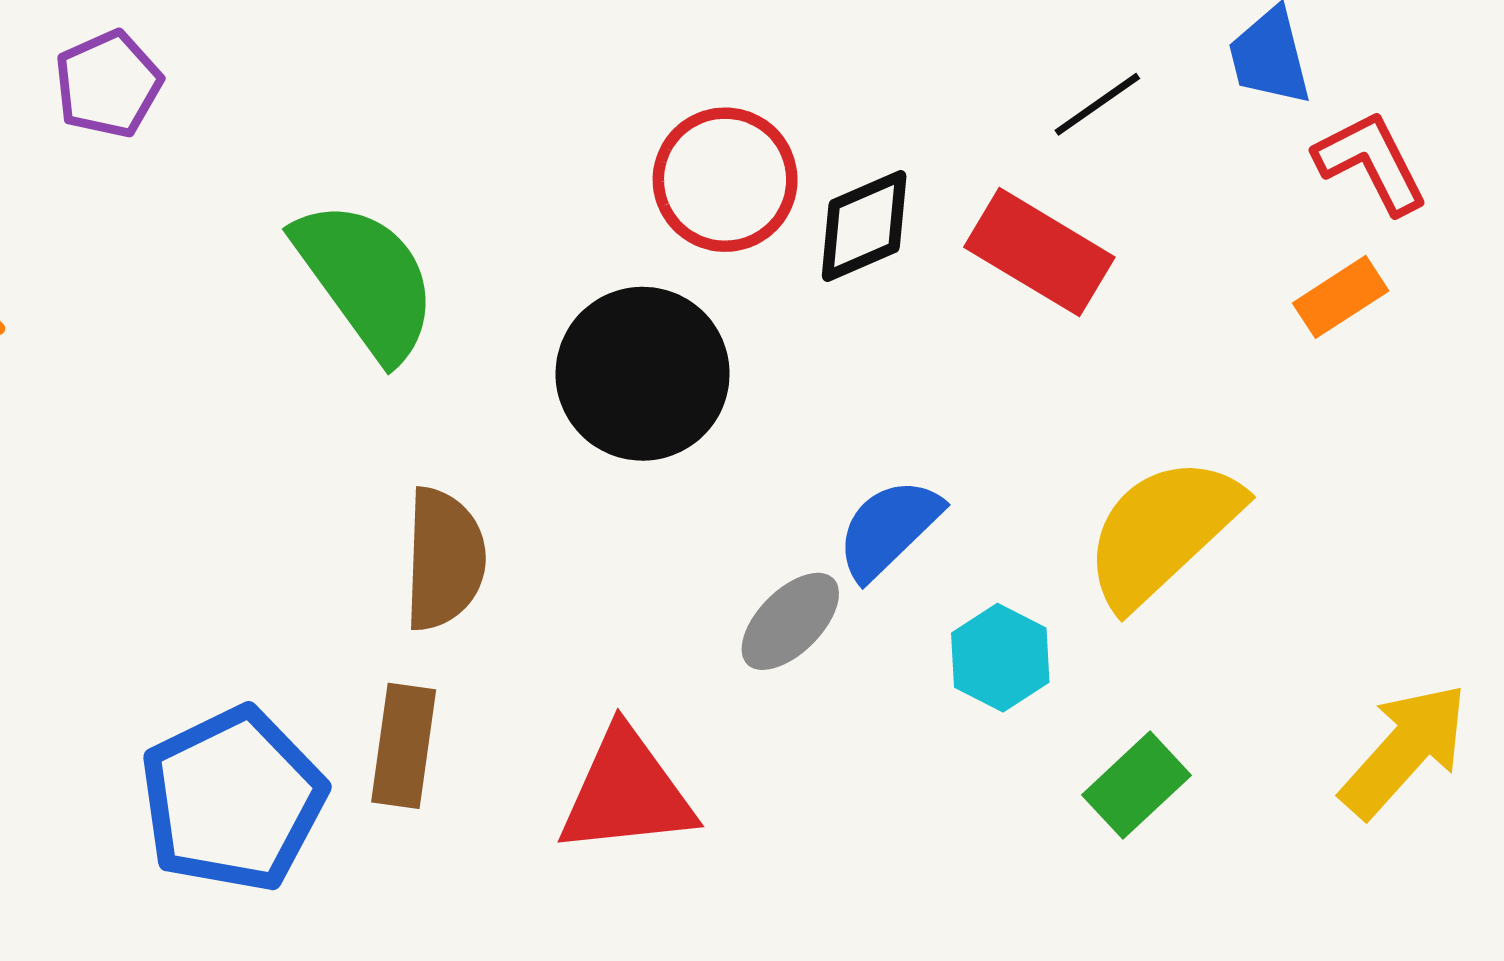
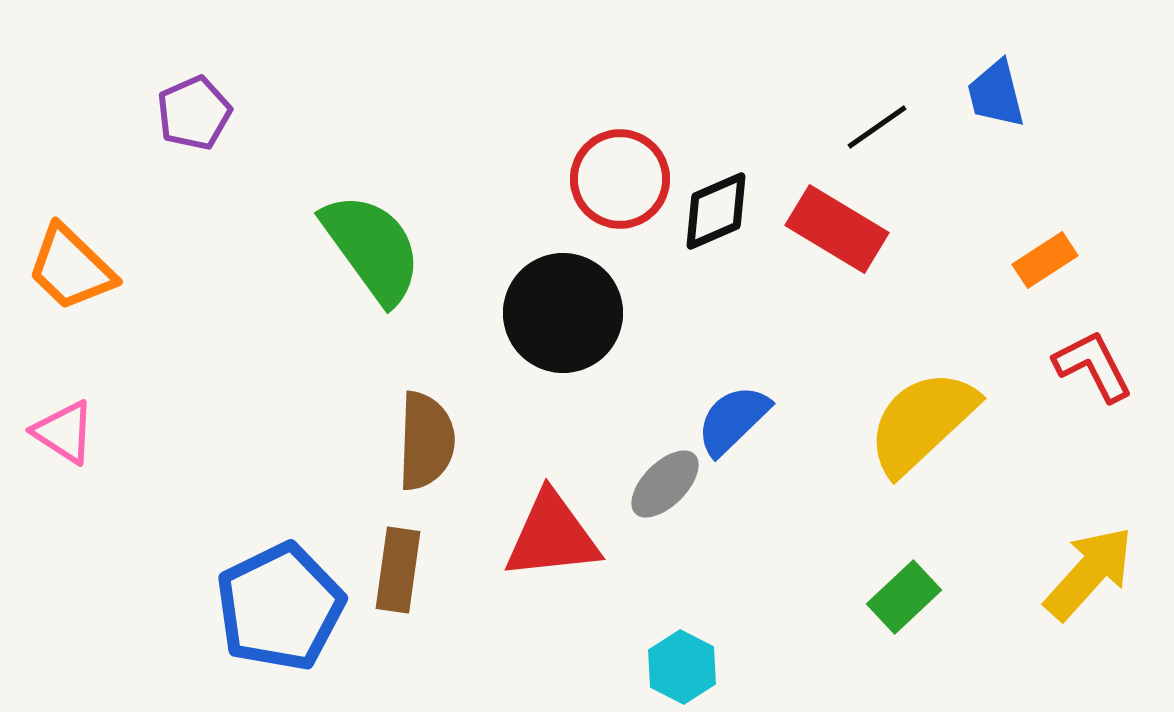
red L-shape: (1371, 162) -> (1093, 366), moved
cyan hexagon: (1000, 658) -> (682, 667), moved
red triangle: (627, 792) -> (552, 536), moved

